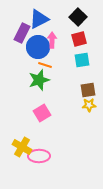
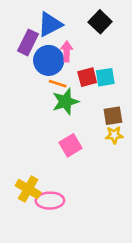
red square: (79, 39) -> (87, 77), moved
green star: (39, 80) -> (65, 102), moved
pink square: (42, 113) -> (71, 145), moved

